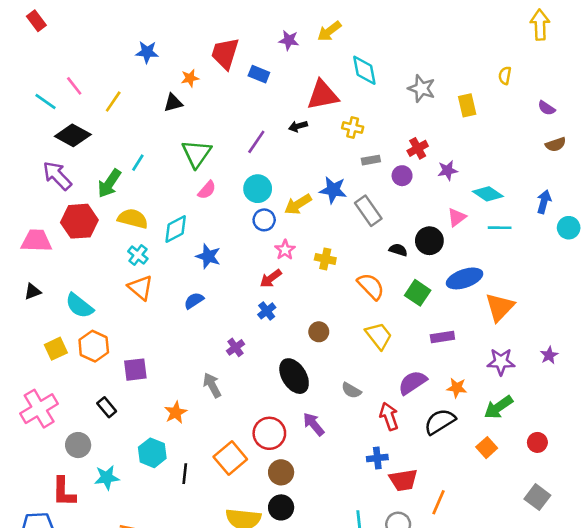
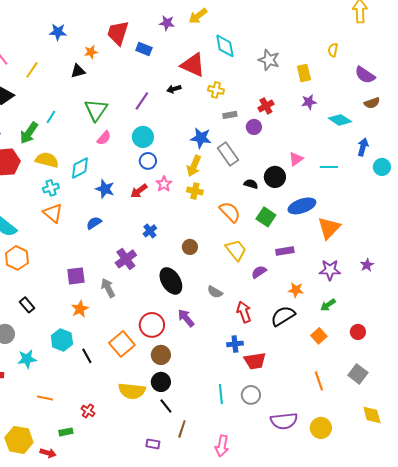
red triangle: (323, 95) -> (193, 65), turned 36
purple semicircle: (547, 108) -> (365, 75), size x1.5
purple star: (448, 170) -> (309, 102), moved
cyan diamond: (488, 194) -> (340, 120), moved
yellow arrow: (298, 204) -> (194, 166), moved, turned -35
cyan cross: (138, 255) -> (51, 188), turned 35
red arrow: (271, 278) -> (139, 191), moved
purple cross: (236, 347) -> (126, 259), size x1.5
purple square: (135, 370) -> (76, 276), moved
purple semicircle: (412, 383) -> (259, 272), moved, size x0.7
green arrow: (498, 407) -> (328, 305), size x0.7
black line: (185, 474) -> (87, 356), turned -35
orange line: (439, 502) -> (319, 381), moved, turned -42

